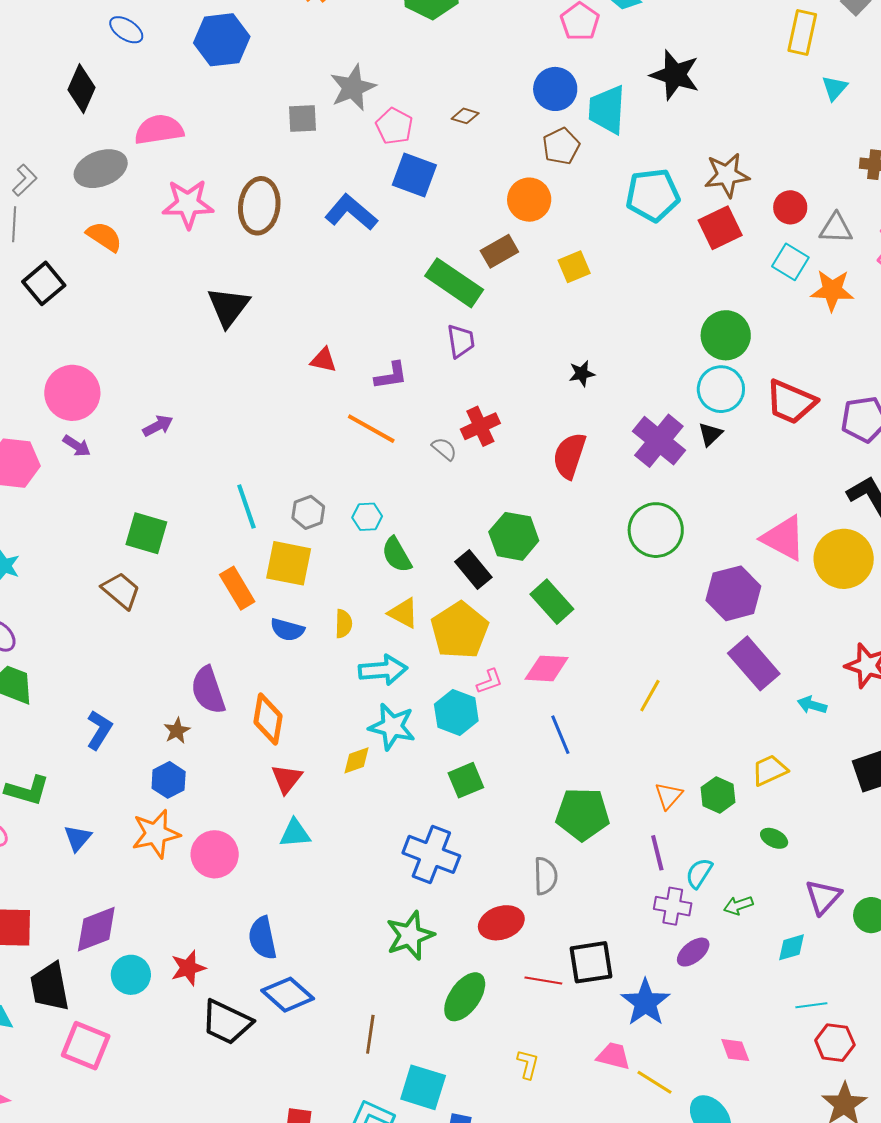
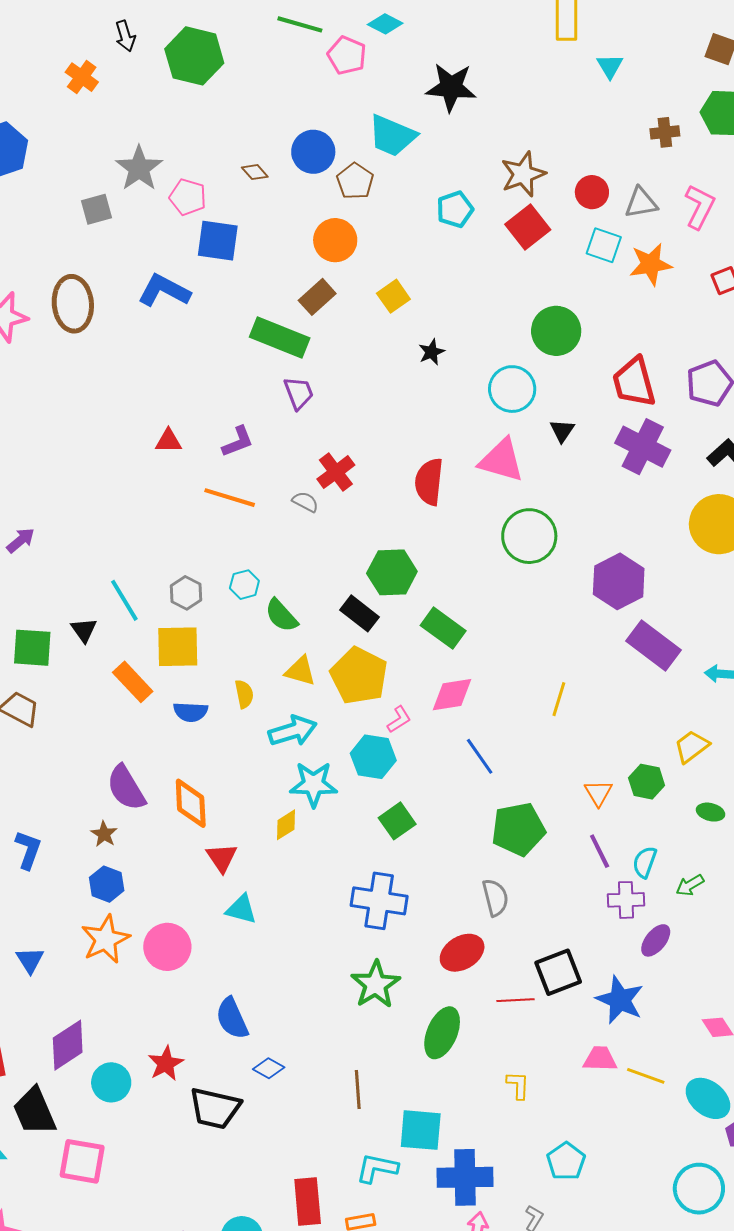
blue circle: (555, 89) -> (313, 152), moved
cyan trapezoid: (607, 110) -> (392, 136), turned -58
brown diamond: (465, 116) -> (255, 172), turned 44
cyan pentagon: (653, 195) -> (455, 209), size x0.7
black triangle: (228, 307) -> (84, 630), moved, size x0.6
black star: (582, 374) -> (432, 352), moved
cyan circle: (721, 389) -> (512, 389), moved
red trapezoid: (791, 402) -> (634, 382), turned 64
purple cross: (659, 441) -> (643, 447), moved
pink triangle: (784, 538) -> (501, 460), moved
cyan triangle: (295, 833) -> (241, 909), turned 32
blue diamond: (288, 995) -> (269, 1068), size x0.6

